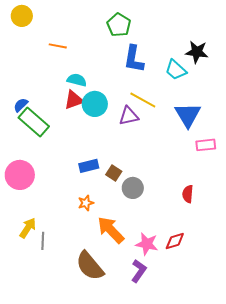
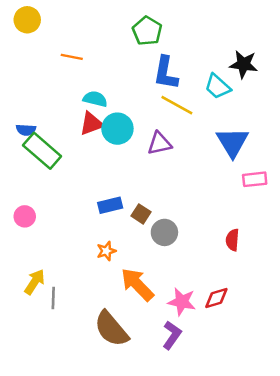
yellow line: (143, 100) -> (177, 105), moved
blue semicircle: (21, 105) -> (26, 130), turned -133
pink circle: (20, 175) -> (25, 216), size x0.6

